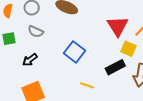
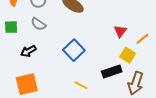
red triangle: (118, 26) -> (120, 31), size x0.6

